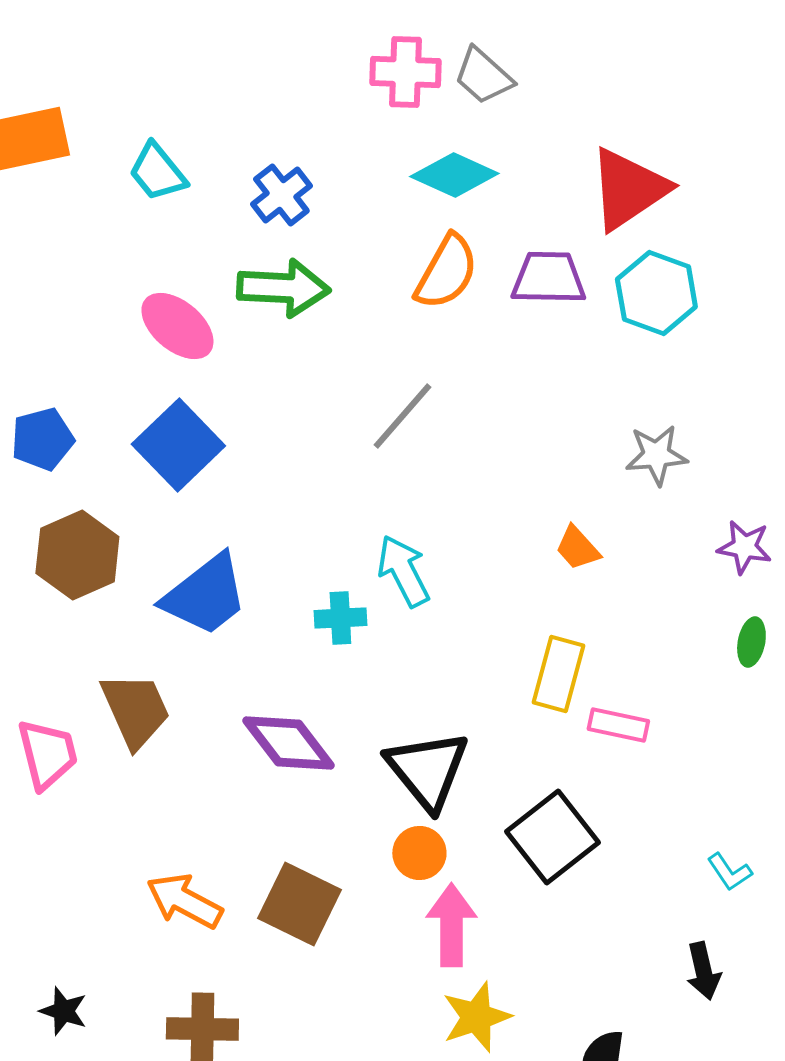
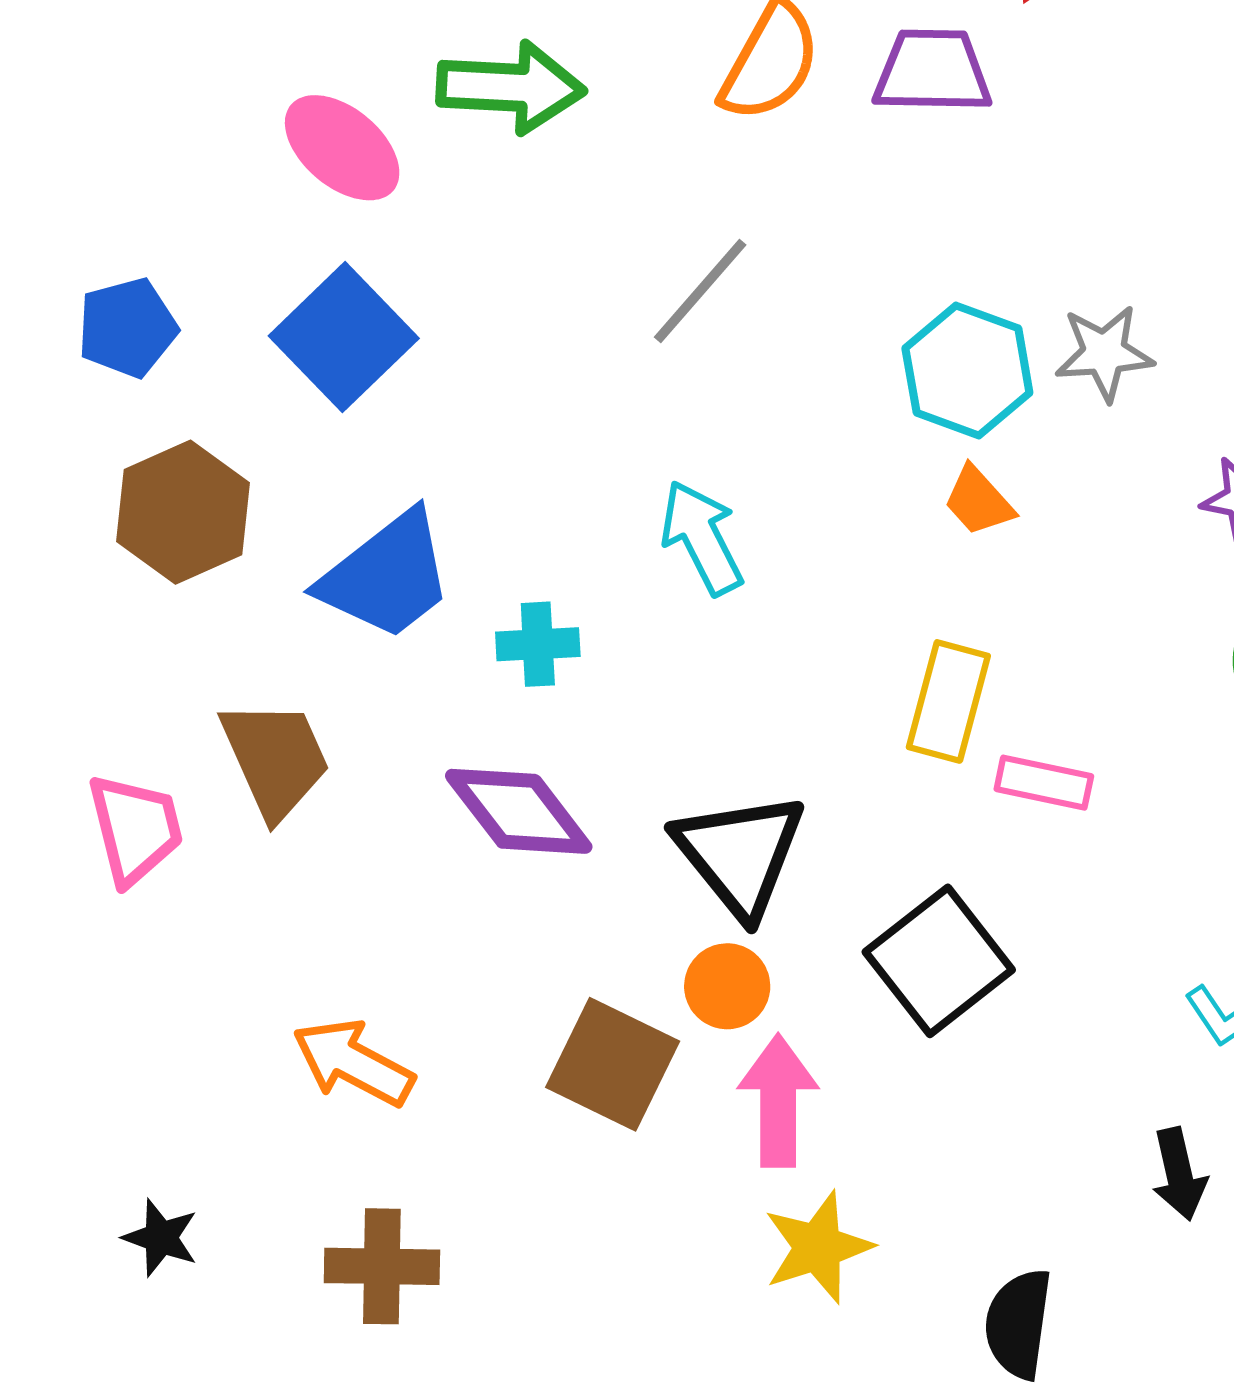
cyan hexagon: (656, 293) -> (967, 371), moved
cyan cross: (340, 618) -> (538, 644), moved
brown square: (299, 904) -> (613, 1064), moved

